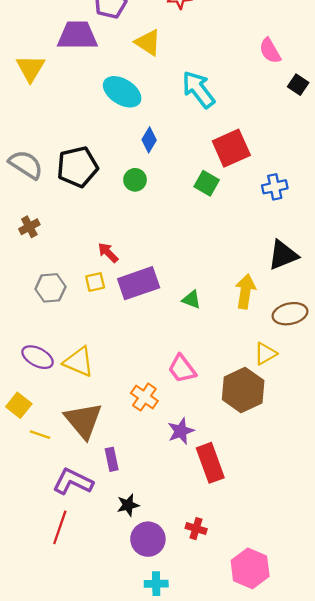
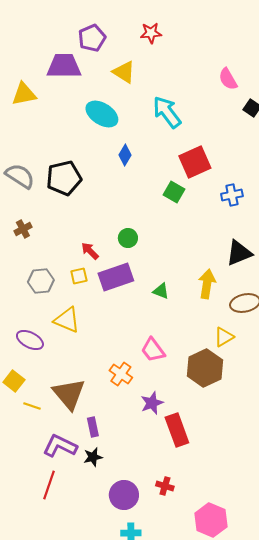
yellow triangle: (31, 68) -> (24, 94), turned 48
green circle: (135, 180) -> (128, 238), moved
yellow triangle: (79, 362) -> (67, 320), moved
black star: (128, 505) -> (93, 457), moved

